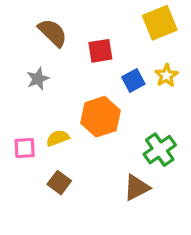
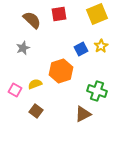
red square: (100, 51) -> (59, 14), moved
pink square: (25, 148) -> (15, 90), turned 32
green cross: (160, 150) -> (97, 91), turned -36

